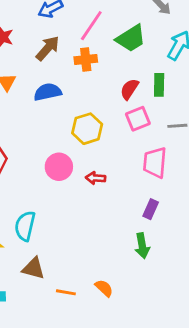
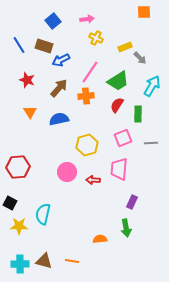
red semicircle: (129, 89) -> (117, 105), moved
pink trapezoid: (155, 163) -> (119, 169), moved
brown triangle: (33, 268) -> (44, 261), moved
orange semicircle: (104, 288) -> (100, 239), moved, turned -48

